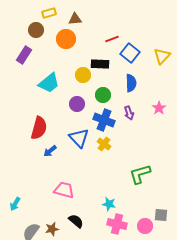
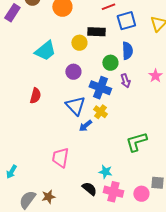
blue square: (130, 53) -> (126, 21), turned 36
purple rectangle: (24, 55) -> (12, 13), moved
green circle: (103, 95) -> (110, 63), moved
red semicircle: (39, 128) -> (35, 96), size x0.7
blue arrow: (50, 151) -> (85, 126), moved
pink trapezoid: (64, 190) -> (60, 158), turned -95
black semicircle: (76, 221) -> (89, 189), moved

